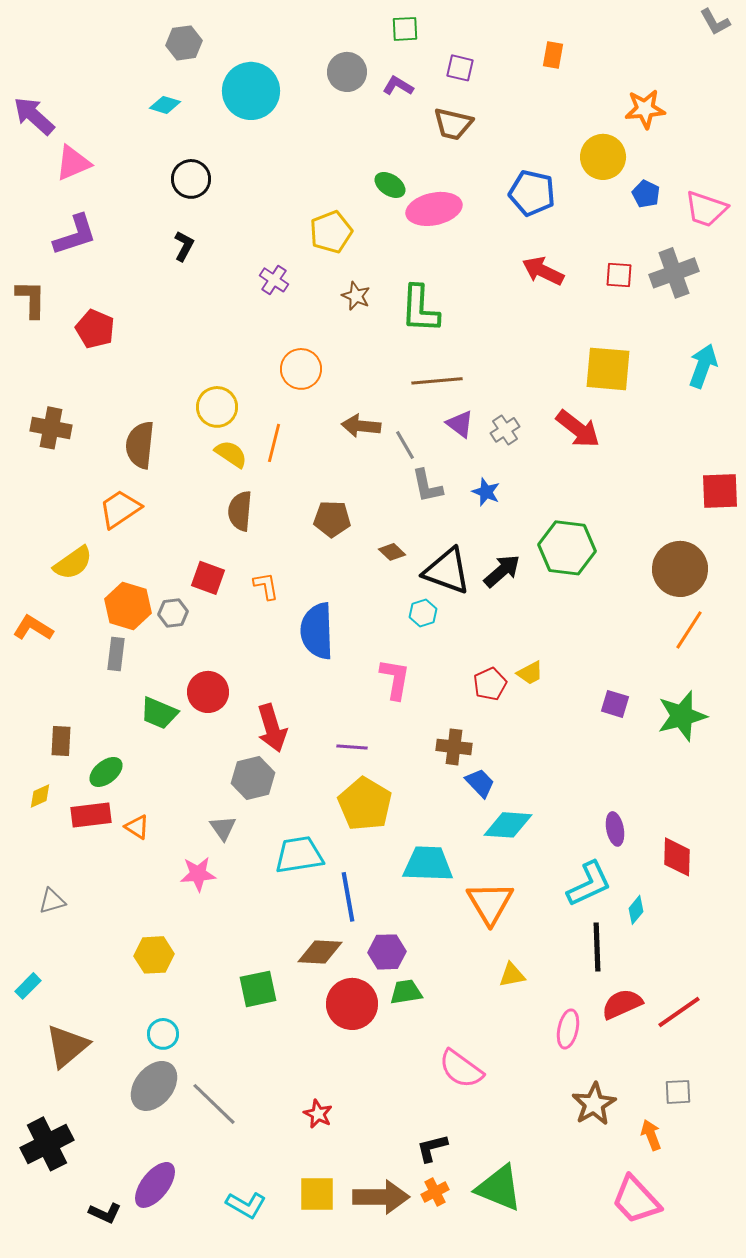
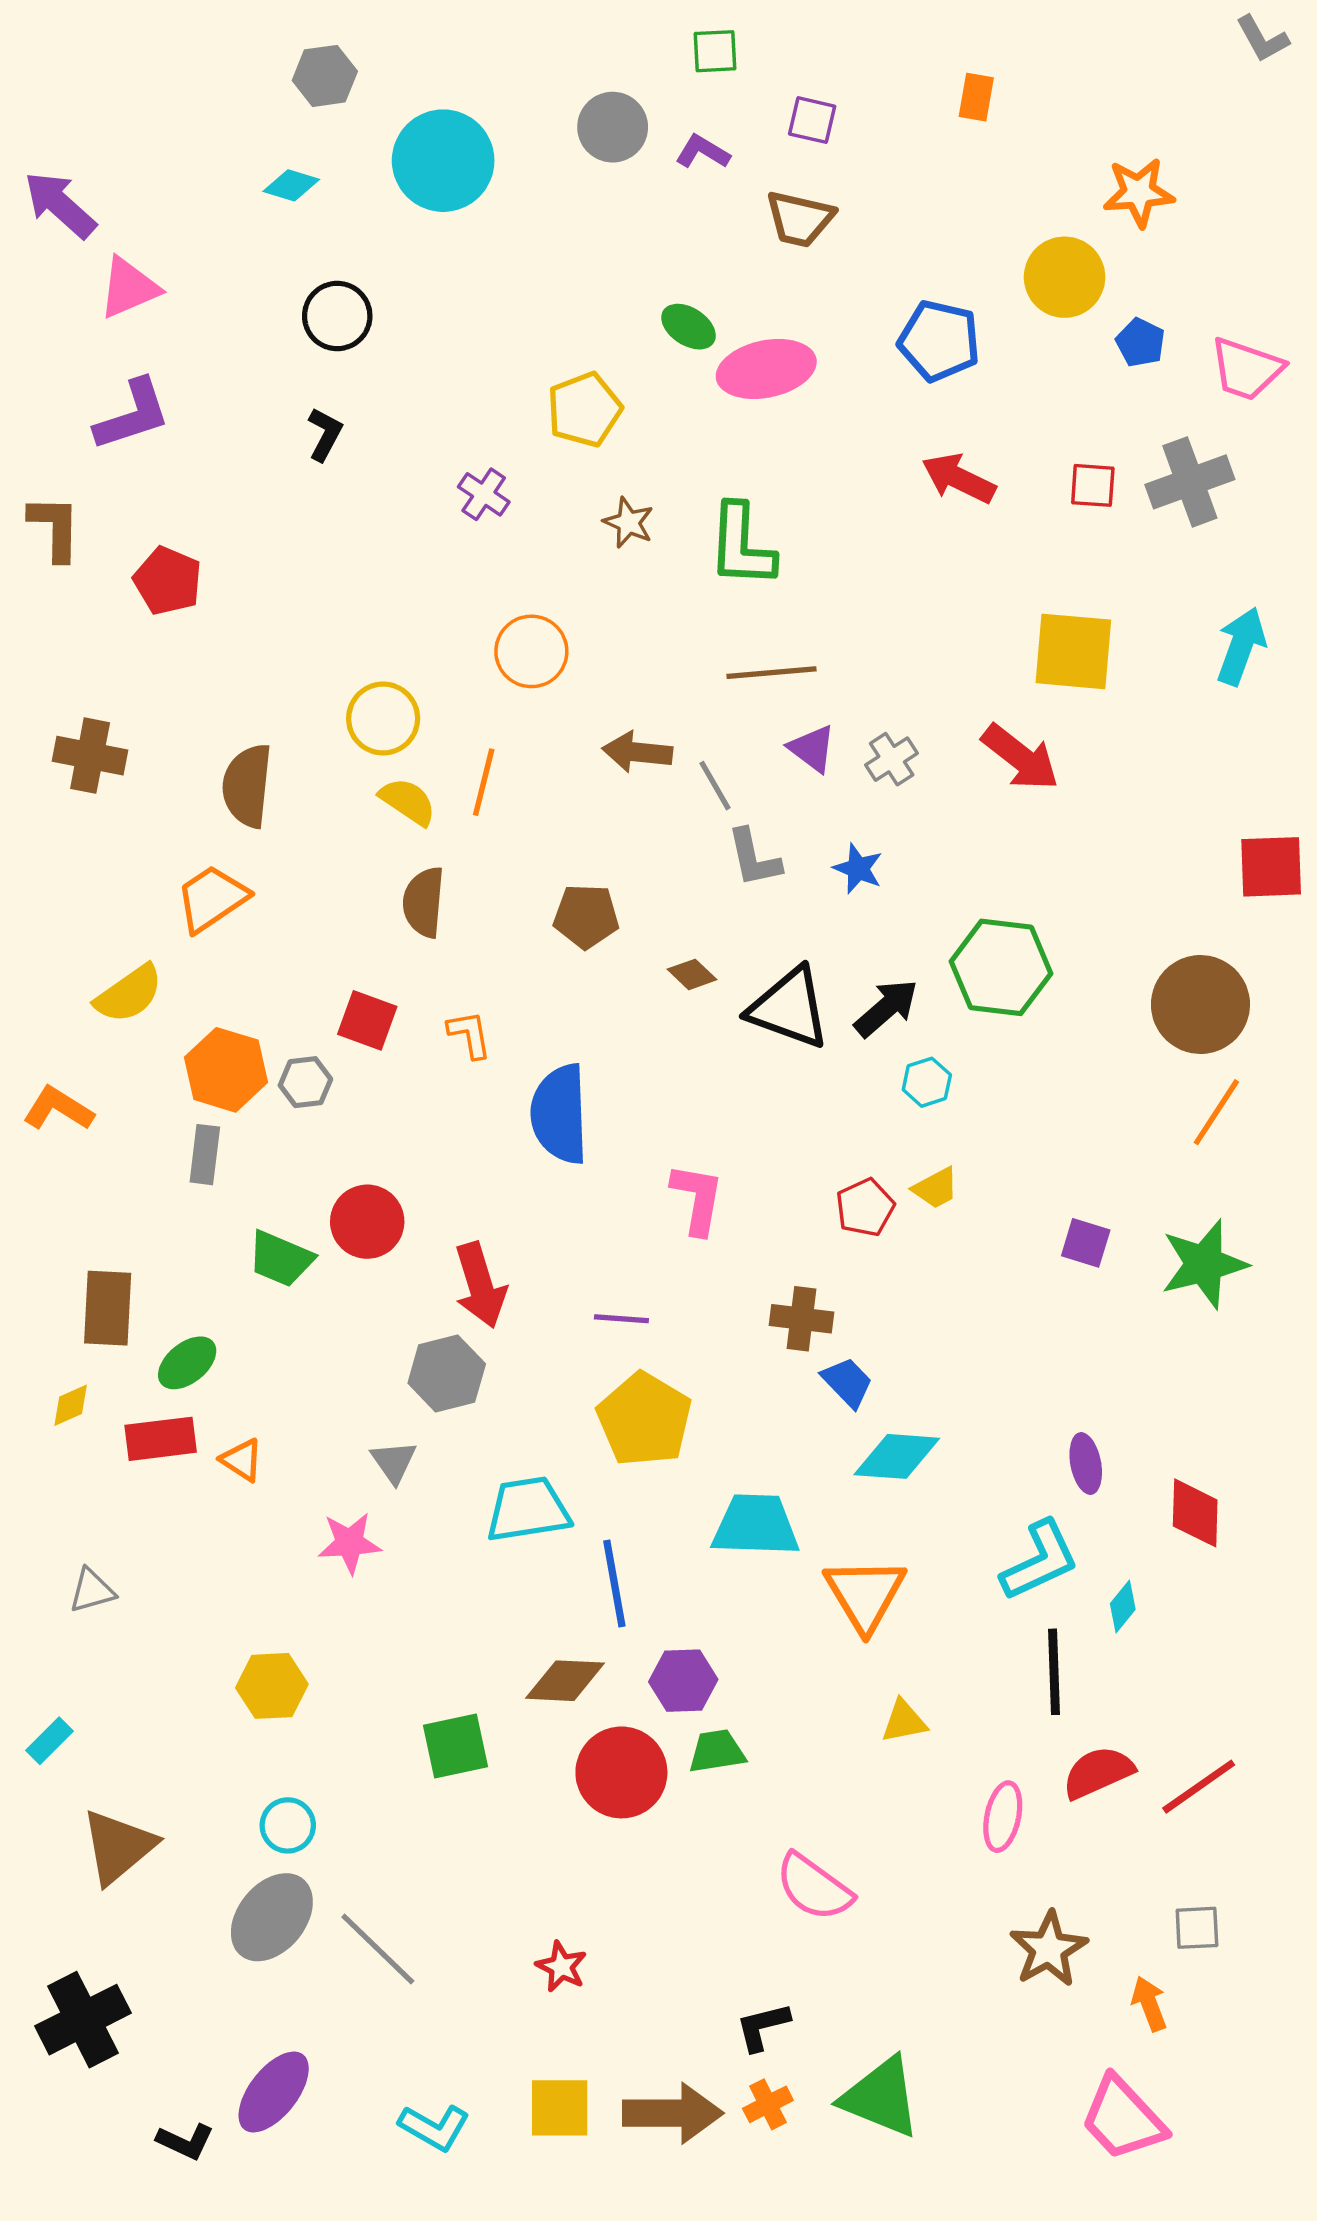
cyan hexagon: (423, 613) -> (927, 1082), moved
brown rectangle: (61, 741) -> (108, 1308), size x1.4

